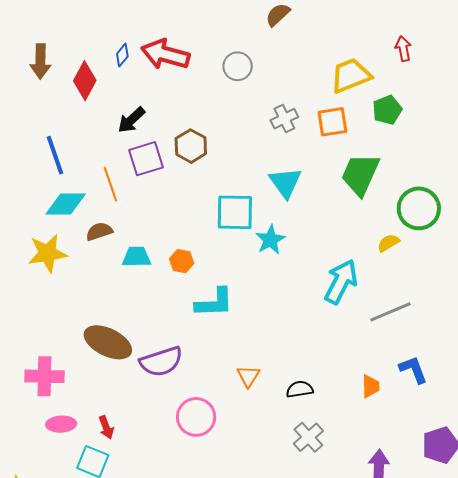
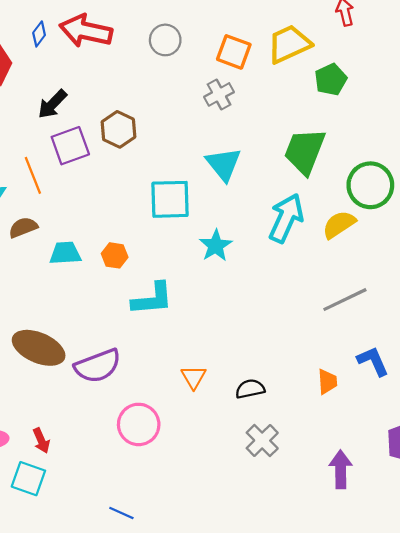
orange square: (332, 122) -> (234, 52), moved, turned 32
cyan star: (270, 240) -> (216, 246), moved
yellow semicircle: (388, 243) -> (339, 224), size x1.4
cyan arrow: (341, 282) -> (286, 218), moved

